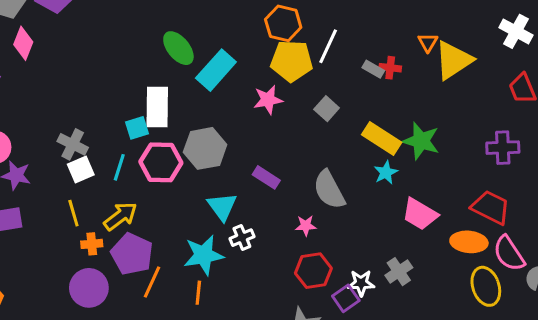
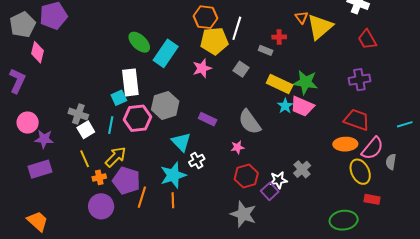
gray rectangle: (373, 69) -> (266, 50), moved
pink trapezoid: (420, 214) -> (302, 106), moved
pink semicircle: (509, 254) -> (372, 148), turned -100

